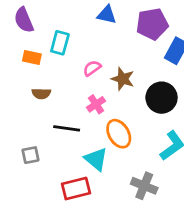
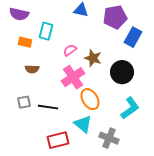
purple semicircle: (24, 20) -> (19, 14), turned -54
pink cross: (96, 104) -> (73, 77), size x1.6
black line: (67, 128) -> (48, 107), moved
gray square: (31, 155) -> (24, 102), moved
cyan triangle: (96, 159) -> (83, 124), moved

